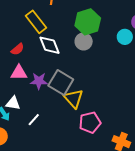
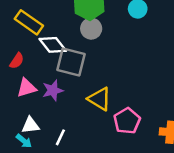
gray square: (61, 82) -> (71, 62), moved

